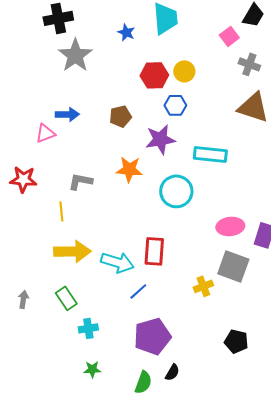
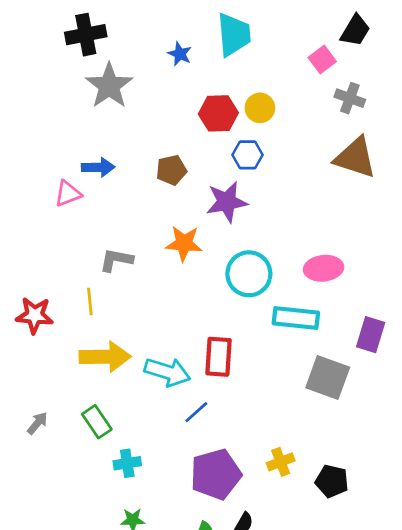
cyan rectangle: (210, 154) -> (296, 318), moved
red star: (23, 179) -> (35, 315), moved
pink ellipse: (230, 226) -> (324, 268), moved
yellow cross: (203, 286) -> (281, 462), moved
gray arrow: (23, 299) -> (37, 423), turned 30

